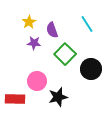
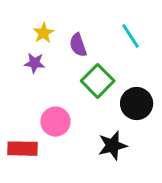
purple star: (34, 43) -> (34, 63), moved
black star: (58, 97) -> (113, 146), moved

